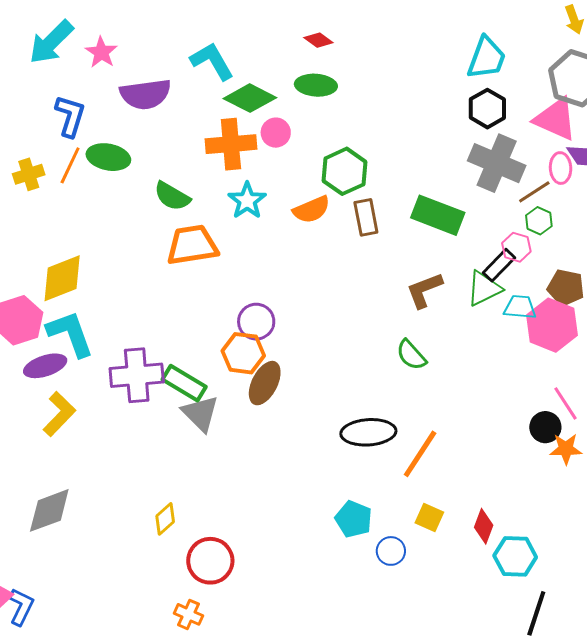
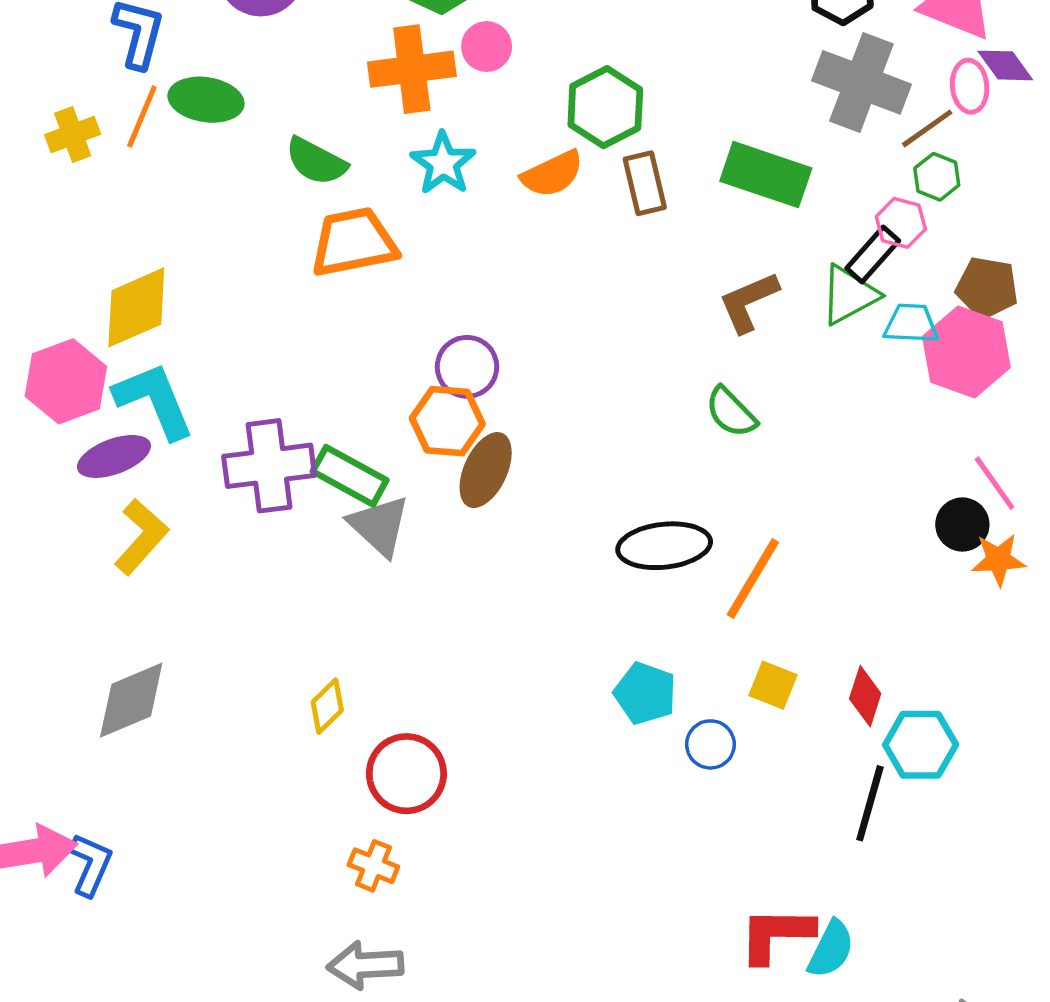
black line: (536, 613) -> (870, 803), moved

